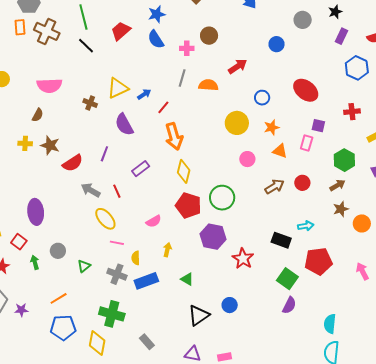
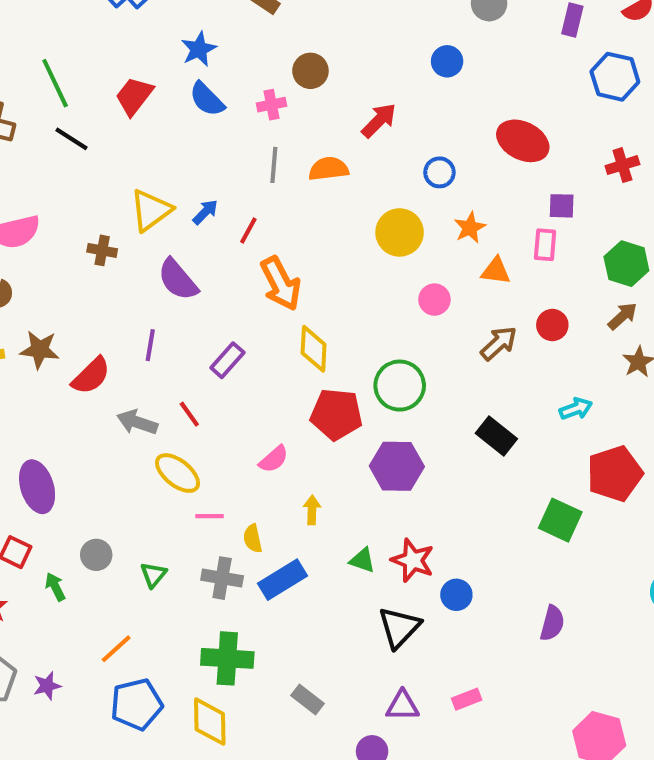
black rectangle: (281, 240) -> (496, 436), moved, turned 30
red star: (243, 259) -> (413, 560), moved
purple semicircle: (289, 305) -> (552, 623), moved

